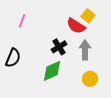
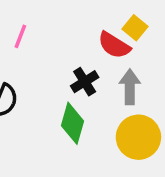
green diamond: (52, 71) -> (72, 123), turned -50
yellow circle: (90, 79) -> (138, 137), size x1.6

